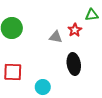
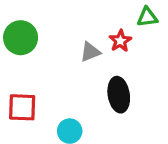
gray triangle: (56, 37) -> (90, 52), turned -32

